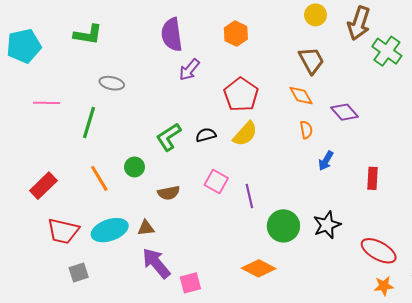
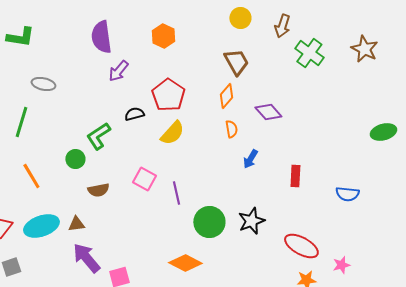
brown arrow: (359, 23) -> (282, 26), size x0.7
orange diamond: (301, 96) -> (226, 96), turned 70
black semicircle: (206, 135) -> (134, 114), moved
green circle: (134, 167) -> (75, 159), moved

